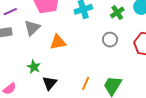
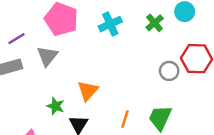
gray circle: (110, 40) -> (169, 71), moved
orange triangle: (58, 42) -> (88, 91), moved, turned -30

